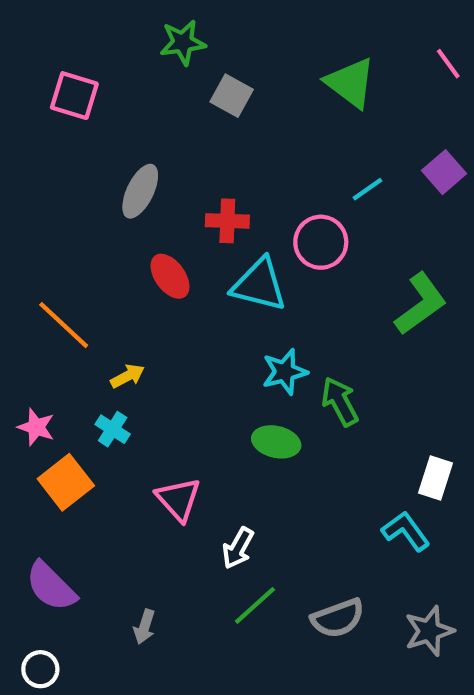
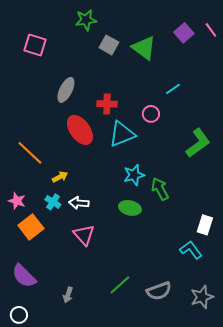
green triangle: (351, 83) -> (144, 48), moved
purple square: (444, 172) -> (184, 33), moved
pink circle: (321, 242) -> (151, 114), size x0.7
red ellipse: (170, 276) -> (80, 130), size x1.4
cyan triangle: (259, 285) -> (122, 134), turned -36
white arrow: (238, 548) -> (79, 203), moved, turned 66

